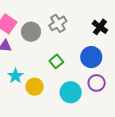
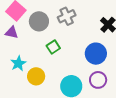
green square: (56, 61) -> (53, 47), moved

